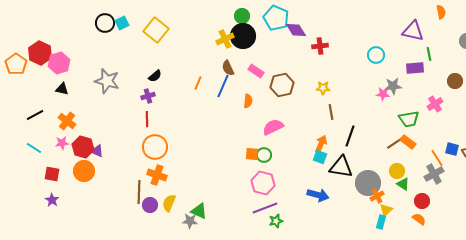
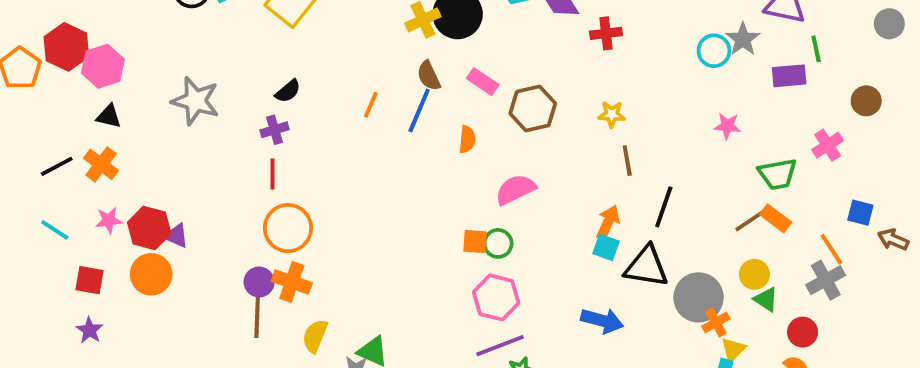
gray star: (393, 86) -> (743, 39), moved, turned -30
orange cross: (67, 121) -> (101, 164), moved
blue square: (452, 149) -> (860, 213), moved
purple circle: (150, 205) -> (259, 282), moved

